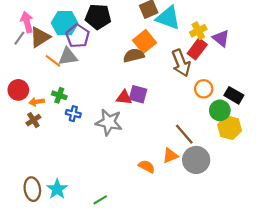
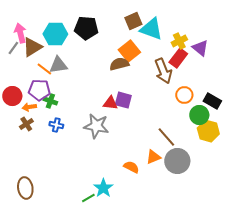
purple pentagon: (78, 36) -> (39, 90), moved, turned -30
blue cross: (73, 114) -> (56, 125), moved
cyan star: (57, 189) -> (103, 188), moved

